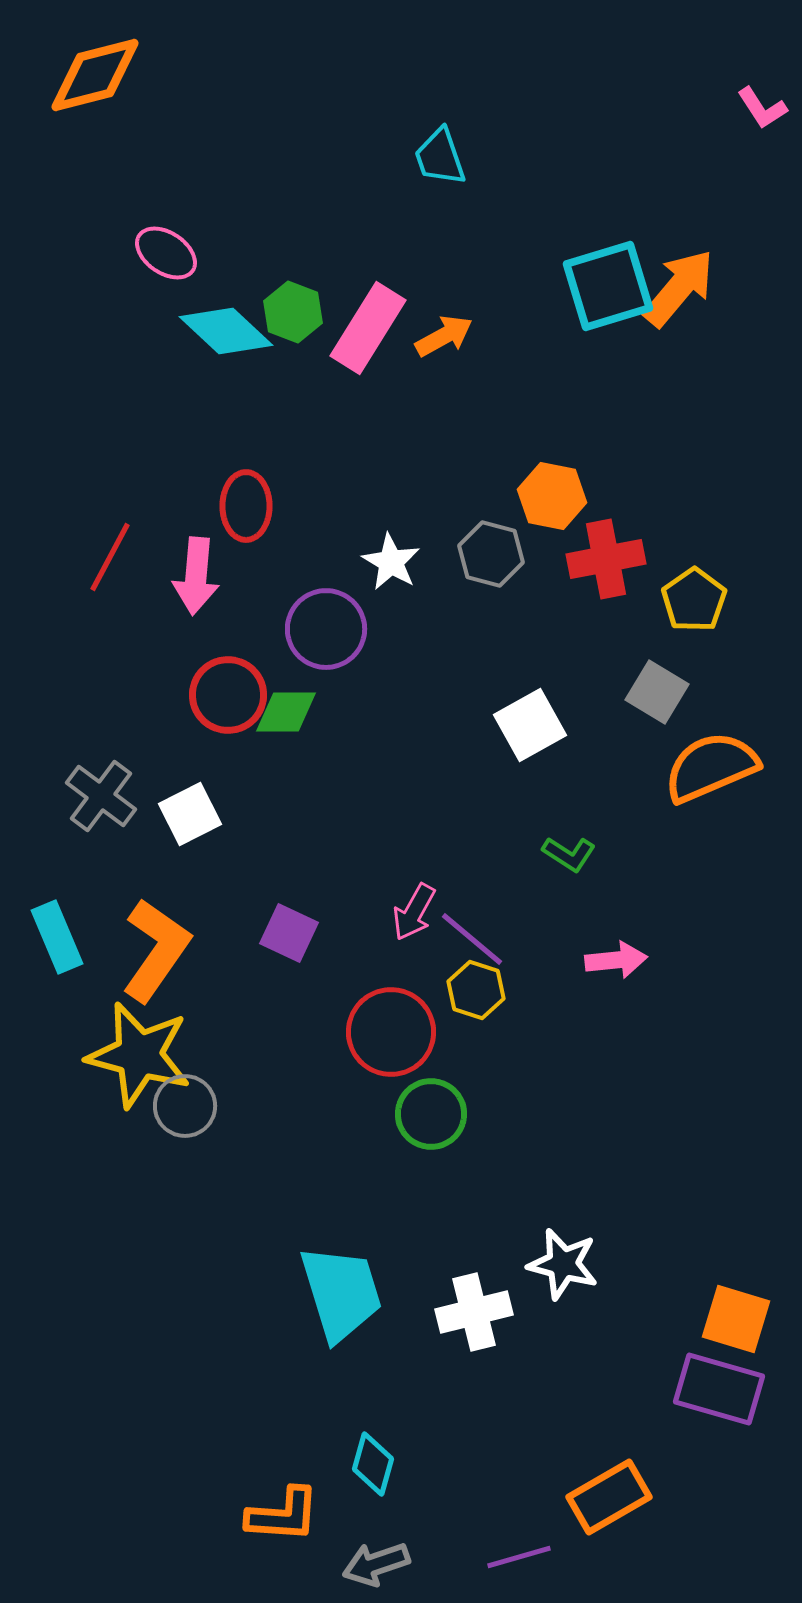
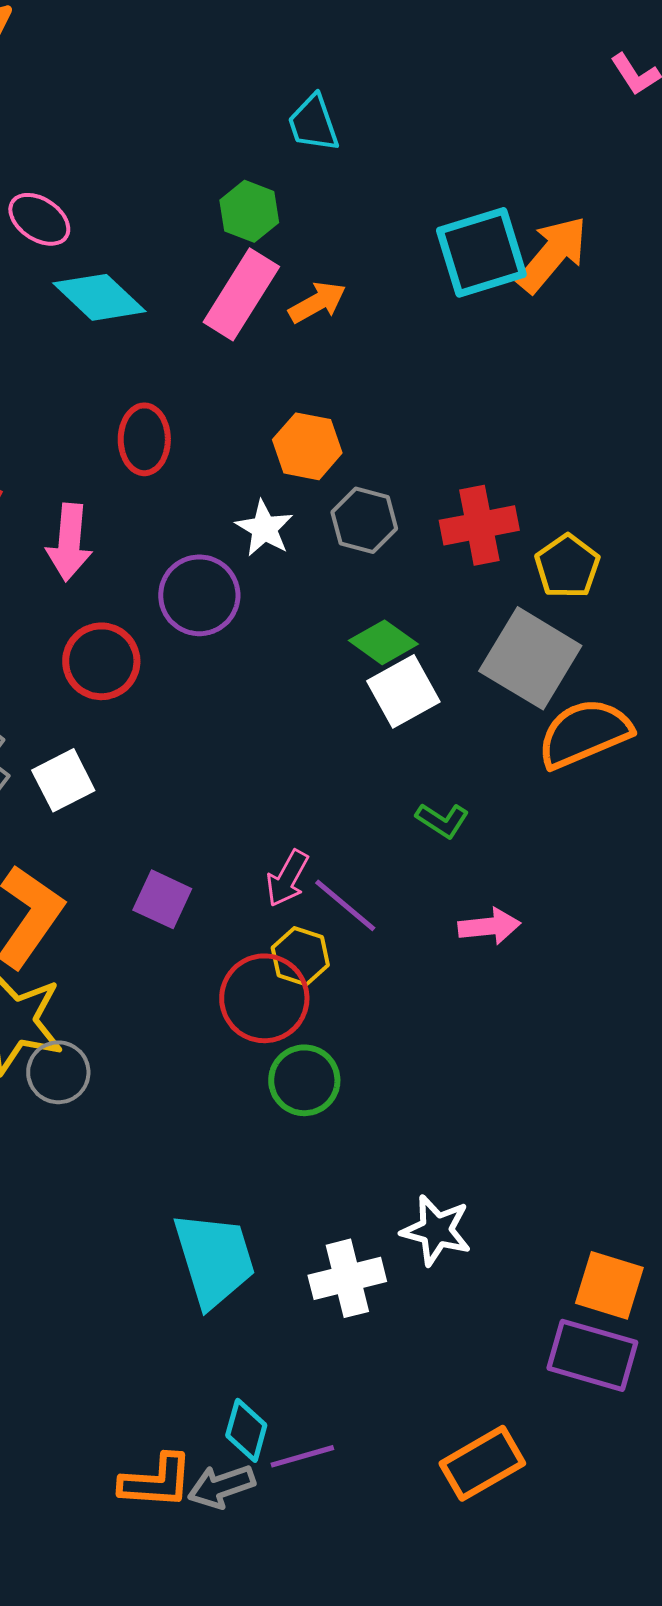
green hexagon: (293, 312) -> (249, 211), moved
orange hexagon: (552, 496) -> (307, 446), moved
red ellipse: (246, 506) -> (144, 439), moved
gray square: (657, 692) -> (530, 658), size x1.6
green diamond: (286, 712) -> (383, 642), moved, turned 36
yellow hexagon: (476, 990) -> (300, 956), moved
purple line: (519, 1557) -> (302, 1456), moved
gray arrow: (376, 1564) -> (221, 1486), moved

